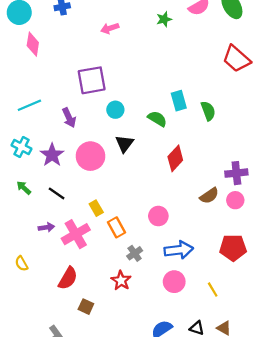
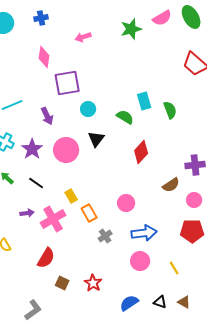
green star: (164, 19) -> (131, 29), size x1.5
pink diamond: (33, 44) -> (44, 57), moved
pink circle: (235, 200) -> (194, 200), moved
red star: (121, 281) -> (93, 283), moved

